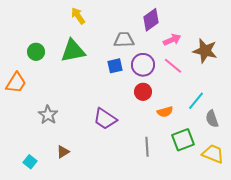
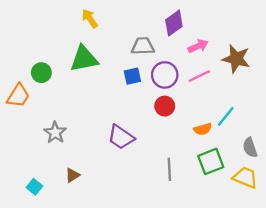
green circle: (36, 52) -> (41, 73), moved
pink line: (173, 66) -> (199, 76), turned -66
orange semicircle: (165, 112) -> (203, 129), moved
gray semicircle: (212, 119) -> (250, 148), moved

